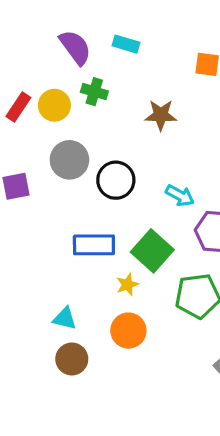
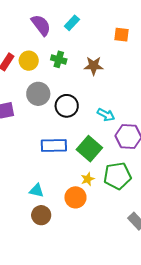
cyan rectangle: (126, 44) -> (72, 23), turned -63
green cross: (94, 92) -> (59, 59), moved
yellow star: (127, 285) -> (88, 179), moved

